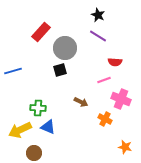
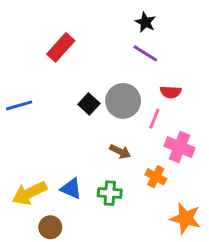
gray circle: (65, 48) -> (123, 101), moved
black square: (60, 70) -> (89, 104), turned -32
pink line: (104, 80) -> (154, 119), turned -48
green cross: (38, 108) -> (110, 193), moved
orange star: (125, 147) -> (185, 218), size x1.5

